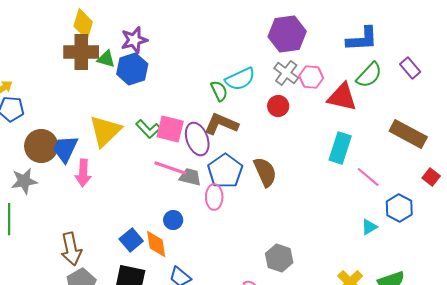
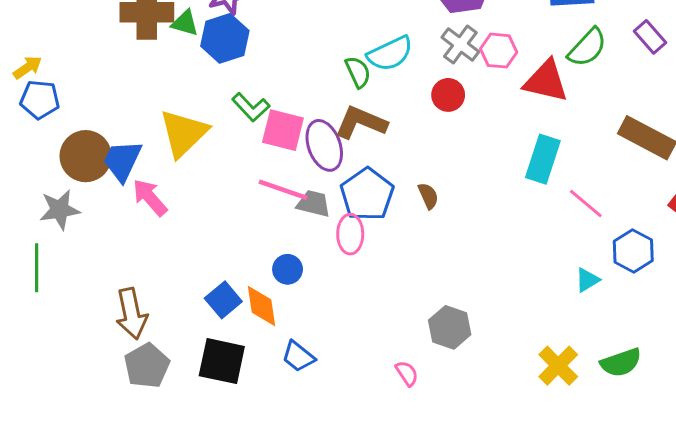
green L-shape: (148, 129) -> (251, 107), moved
brown semicircle: (265, 172) -> (428, 196), size x0.6
pink arrow: (83, 173) -> (150, 197), turned 136

